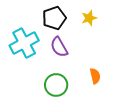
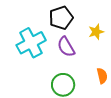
yellow star: (89, 18) -> (96, 32), moved

